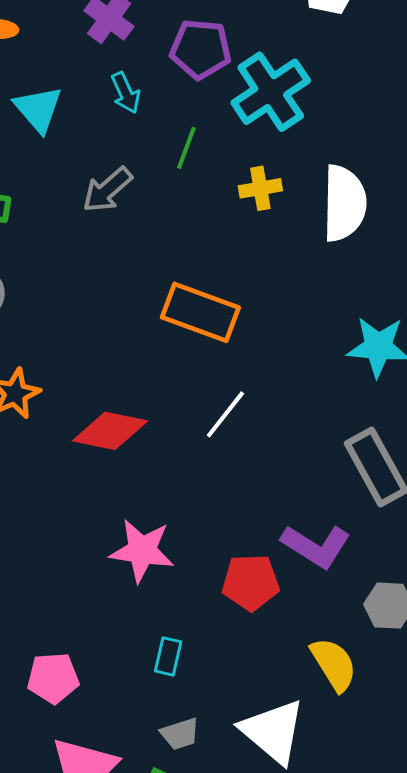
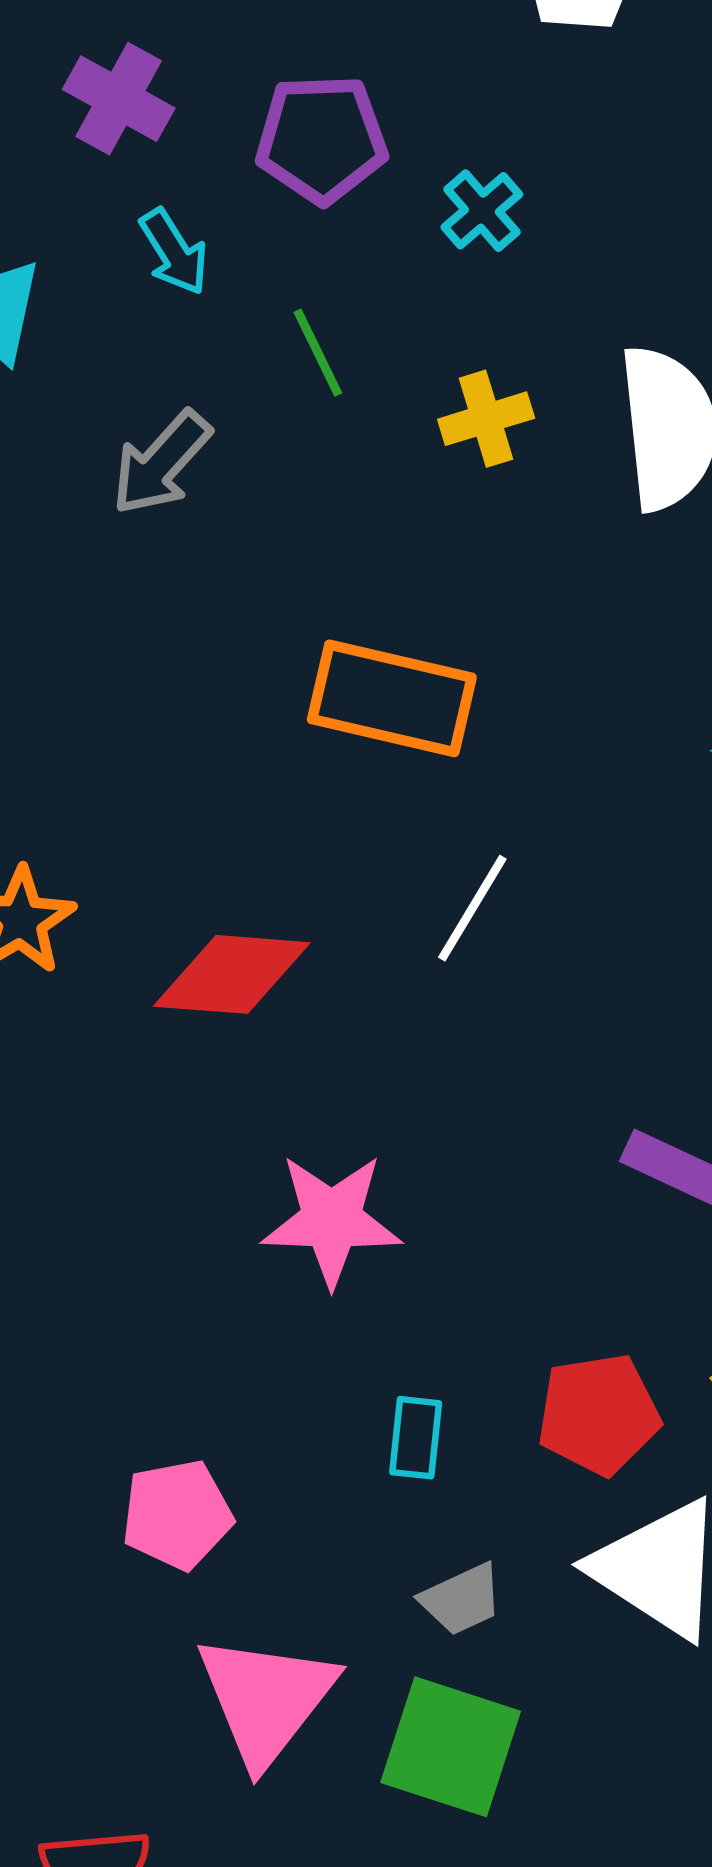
cyan cross: (271, 92) -> (482, 211), size x0.5
green line: (186, 148) -> (318, 353), turned -39
red pentagon: (251, 582) -> (598, 1414), moved

